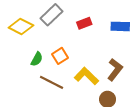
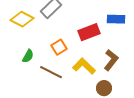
red rectangle: (84, 23) -> (89, 32), moved, size x1.5
green semicircle: (37, 59) -> (28, 56), moved

